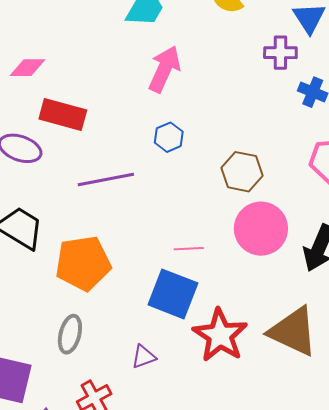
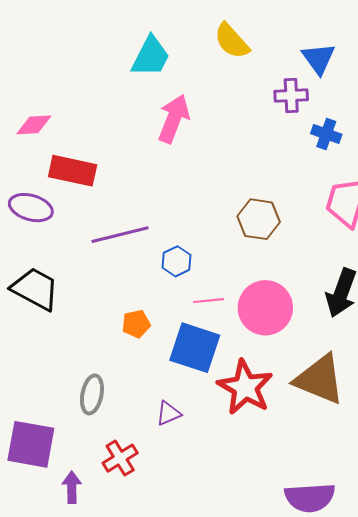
blue hexagon: (169, 137) -> (177, 261), moved
pink circle: (261, 229) -> (265, 308), moved
orange pentagon: (83, 263) -> (136, 324), moved, size x0.5

